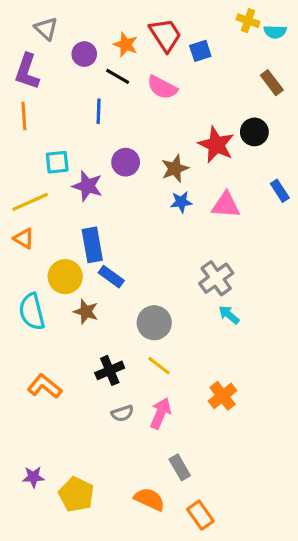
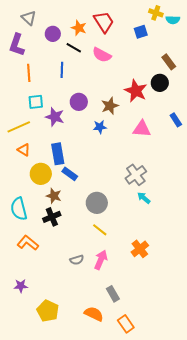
blue square: (200, 51) -> (141, 32), moved
brown rectangle: (272, 83) -> (169, 62), moved
orange line: (24, 116) -> (29, 73), moved
blue star: (181, 202) -> (100, 127), moved
orange triangle: (24, 238) -> (24, 150), moved
cyan semicircle: (32, 312) -> (19, 209), moved
black cross: (110, 370) -> (52, 217), moved
purple star: (33, 477) -> (21, 286), moved

